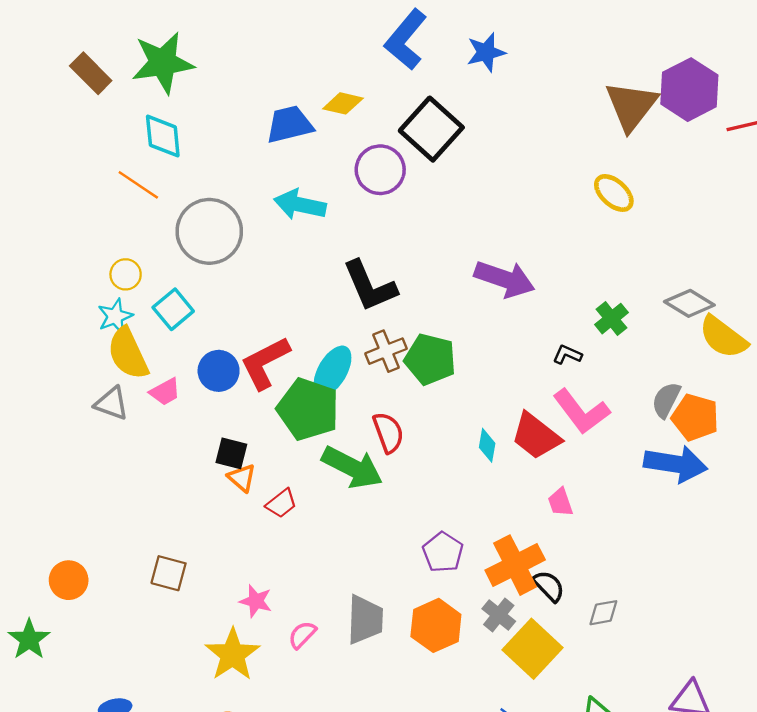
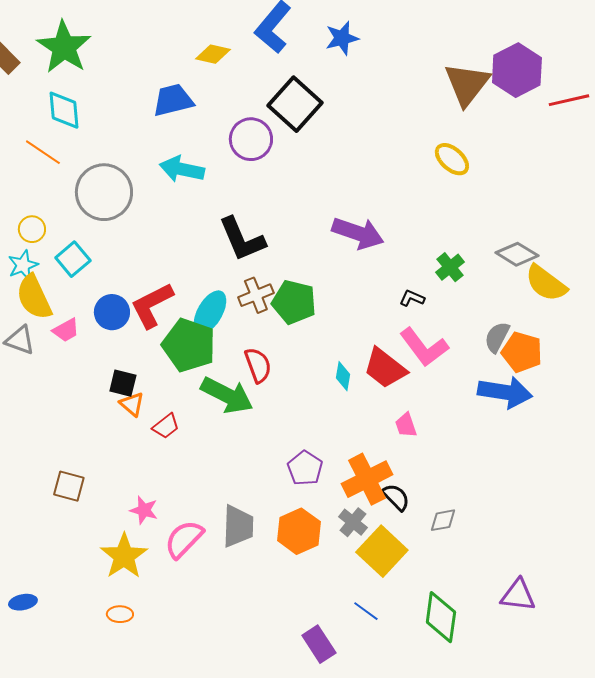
green star: (163, 63) -> (64, 47), turned -30
yellow diamond: (343, 103) -> (213, 54), moved
pink semicircle: (302, 635) -> (184, 539), size x1.6

